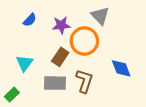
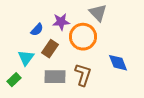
blue semicircle: (30, 20) -> (37, 30), moved
brown rectangle: (60, 57) -> (50, 49), moved
green rectangle: (12, 95) -> (14, 80), moved

